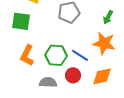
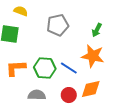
orange L-shape: (27, 55) -> (16, 68), turned 60
red circle: (73, 75) -> (69, 95), moved

